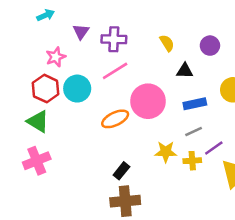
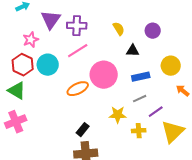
purple triangle: (81, 32) -> (51, 20), size x1.5
yellow cross: (192, 161) -> (139, 131), moved

